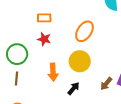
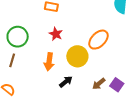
orange ellipse: (84, 31) -> (98, 40), moved
red star: (44, 39) -> (56, 34), moved

